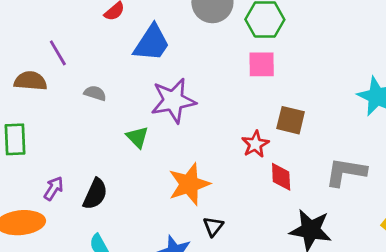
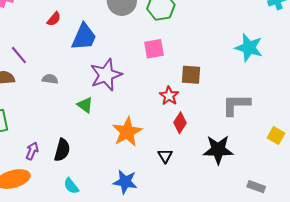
pink square: (262, 64) -> (154, 49), moved
red diamond: (281, 177) -> (180, 123), moved, turned 45
black triangle: (213, 226) -> (165, 156), moved

